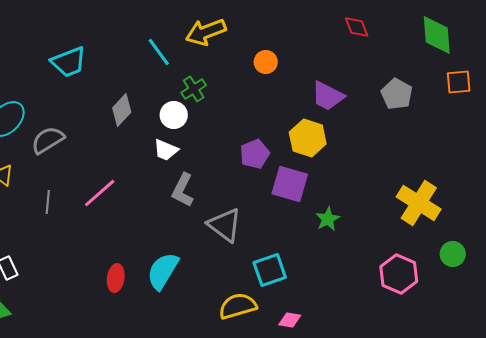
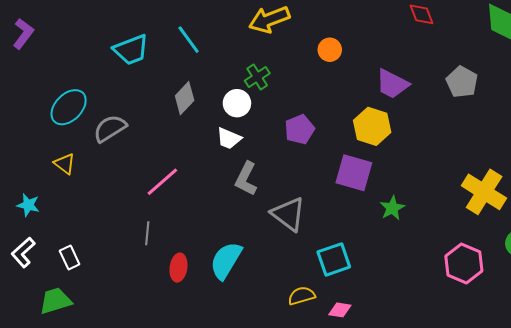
cyan line: (159, 52) -> (189, 40), moved
purple pentagon: (255, 154) -> (299, 129), moved
gray line: (48, 202) -> (147, 233), moved
yellow semicircle: (238, 306) -> (302, 296), size x0.7
pink diamond: (290, 320) -> (340, 310), moved

